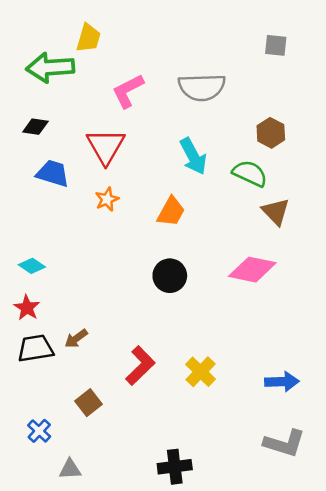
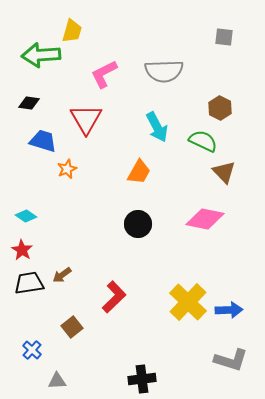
orange star: (107, 199) -> (67, 169), moved
yellow cross: (201, 372) -> (188, 302), moved, size x1.5

